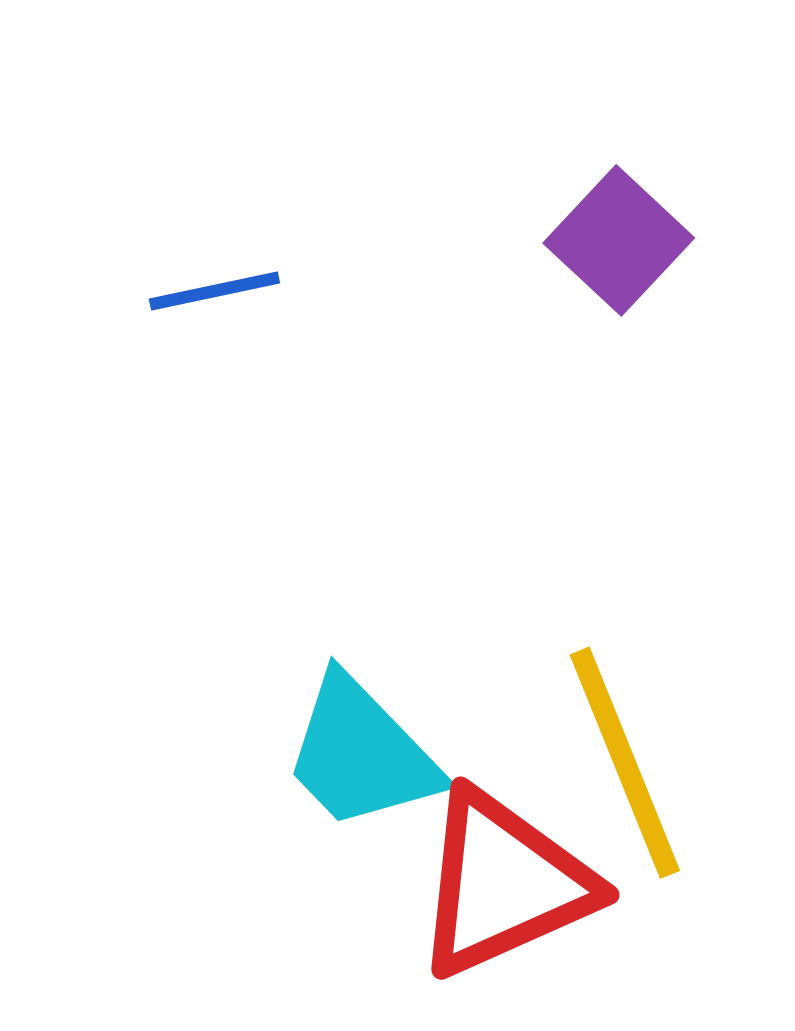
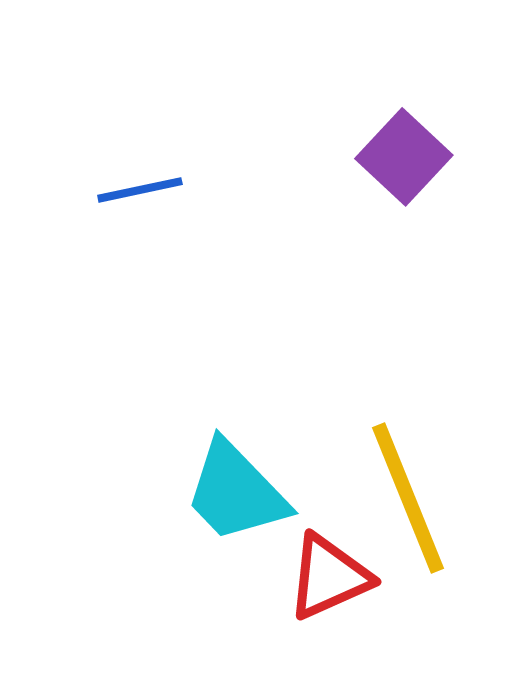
red triangle: (504, 884) -> (329, 577), size x0.7

